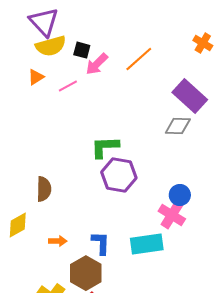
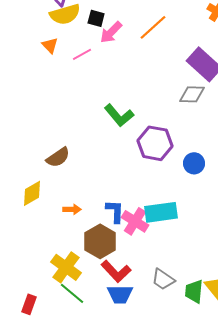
orange triangle: (36, 77) -> (50, 45), turned -42
green L-shape: (105, 147) -> (119, 115), turned -128
purple hexagon: (119, 175) -> (155, 143), moved
brown semicircle: (44, 189) -> (58, 157), turned 55
pink cross: (172, 215) -> (135, 221), moved

